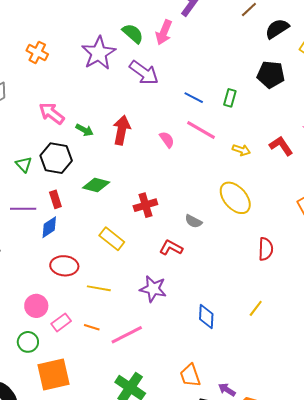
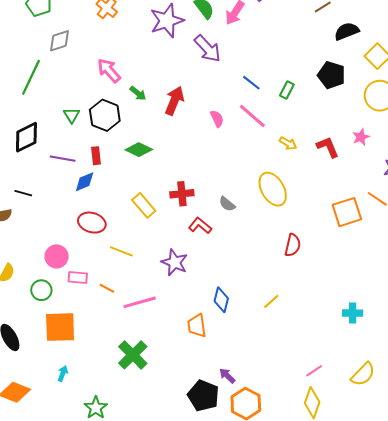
red cross: (145, 205) -> (182, 194), moved
pink rectangle: (61, 322) -> (78, 277), turned 30
orange trapezoid: (190, 375) -> (197, 326), moved

